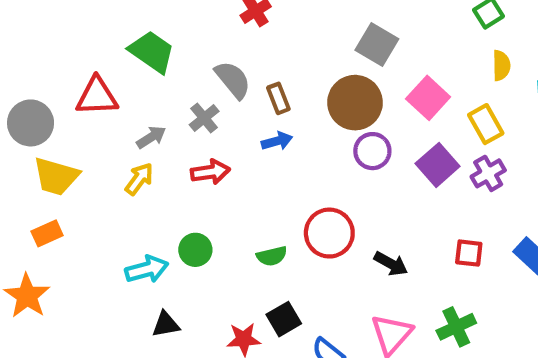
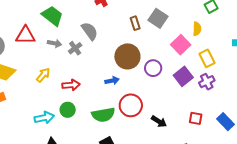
yellow semicircle: (501, 65) -> (197, 29), moved
brown rectangle: (278, 98) -> (135, 23), moved
brown circle: (355, 103) -> (127, 56), moved
gray arrow: (151, 137) -> (55, 43), moved, turned 40
blue arrow: (277, 141) -> (112, 81), moved
red arrow: (210, 172) -> (71, 85), moved
green semicircle: (272, 256) -> (103, 115), size x1.6

